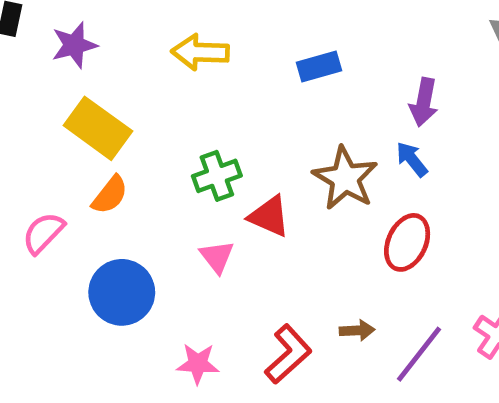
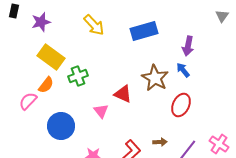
yellow arrow: (200, 52) -> (94, 25), turned -135
blue rectangle: (319, 67) -> (144, 31), size x1.5
green cross: (217, 176) -> (78, 76), moved
orange semicircle: (110, 195) -> (46, 85), moved

